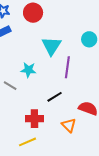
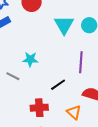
cyan triangle: (51, 46) -> (64, 25), moved
purple line: (67, 67) -> (81, 62), moved

